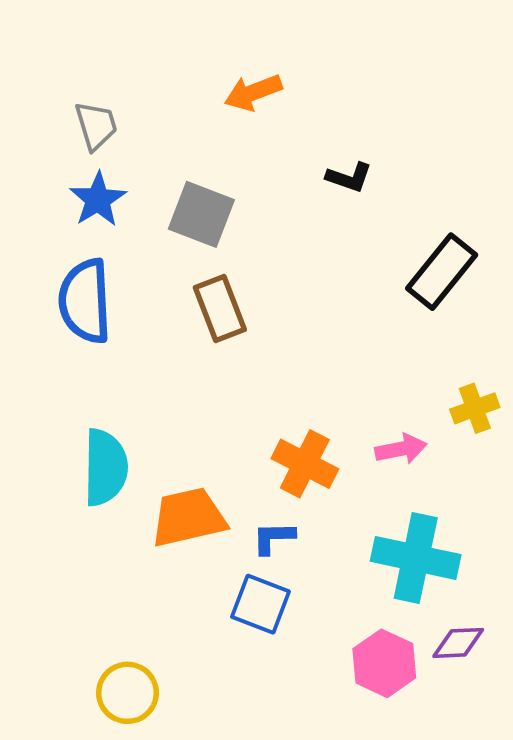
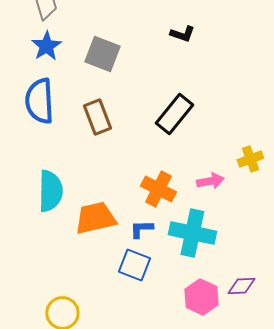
black rectangle: (442, 272) -> (174, 114), moved
brown rectangle: (220, 309) -> (97, 117), moved
cyan cross: (416, 558) -> (192, 233), moved

